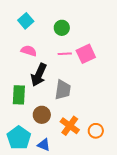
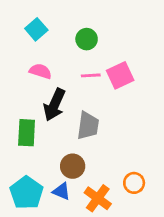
brown circle: (42, 115) -> (73, 166), moved
orange cross: (70, 126) -> (98, 198), moved
blue triangle: (44, 145) -> (61, 191), moved

